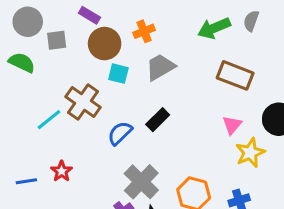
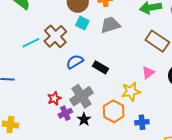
black rectangle: (158, 120) -> (100, 67), moved, turned 63
yellow star: (250, 153) -> (131, 91), moved
red star: (62, 171) -> (54, 98), moved

